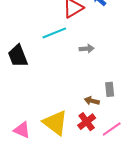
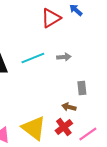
cyan line: (54, 33) -> (33, 58), moved
gray rectangle: (110, 89) -> (82, 88), moved

